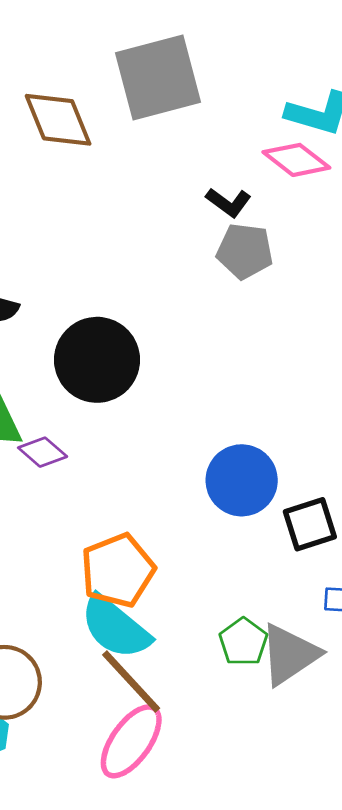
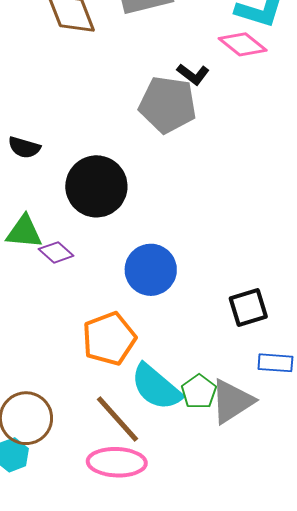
gray pentagon: (245, 251) -> (168, 105), moved, size x1.4
blue circle: (242, 480) -> (151, 270), moved
cyan semicircle: (115, 627) -> (156, 387), moved
pink ellipse: (131, 741) -> (117, 462), turned 56

